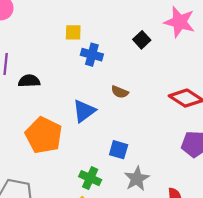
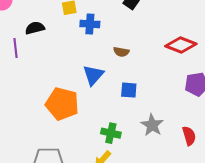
black semicircle: (29, 81) -> (35, 28), moved
blue square: (119, 150) -> (129, 90), moved

